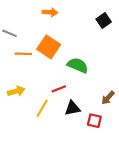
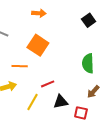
orange line: (23, 54) -> (20, 66), moved
green semicircle: (78, 65) -> (88, 63), moved, turned -114

